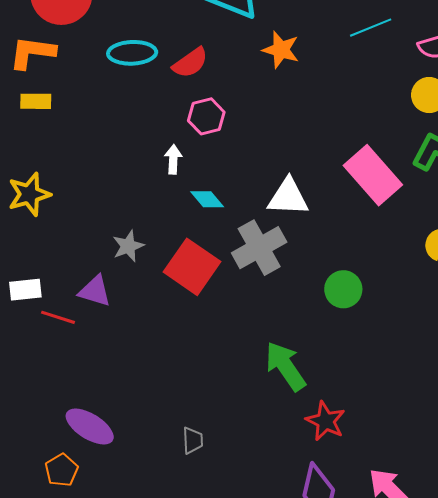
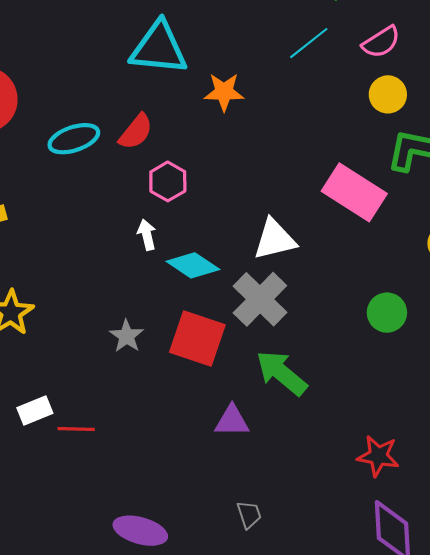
cyan diamond: (207, 199) -> (193, 265), size x1.4
green circle: (343, 289) -> (387, 313), moved
purple triangle: (95, 291) -> (232, 421), moved
green arrow: (286, 366) -> (282, 373), moved

